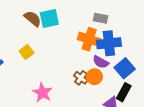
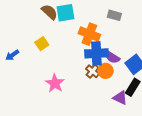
orange cross: (89, 39) -> (89, 34), moved
blue cross: (109, 43) -> (96, 53), moved

